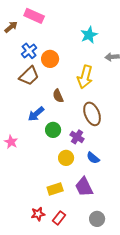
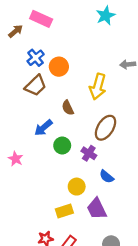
cyan star: (89, 35) -> (106, 16), moved
brown ellipse: (92, 114) -> (106, 128), turned 55
yellow circle: (66, 158) -> (77, 187), moved

